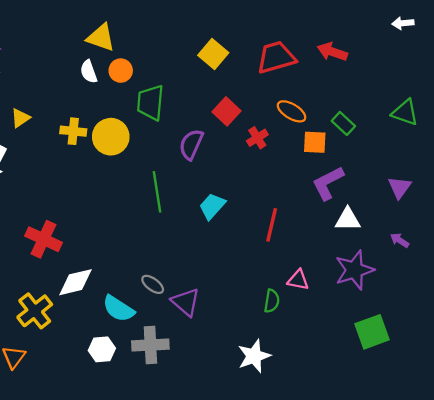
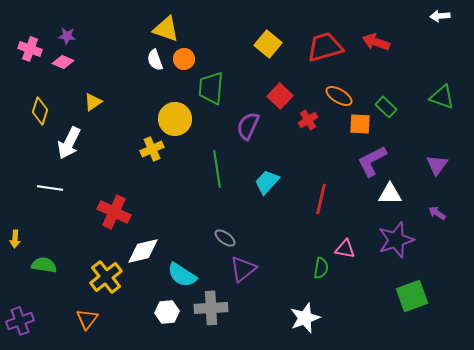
yellow cross: (73, 131) -> (152, 149), moved, turned -30
gray ellipse: (153, 284) -> (225, 238), moved
purple triangle: (186, 302) -> (243, 269), turned 40

